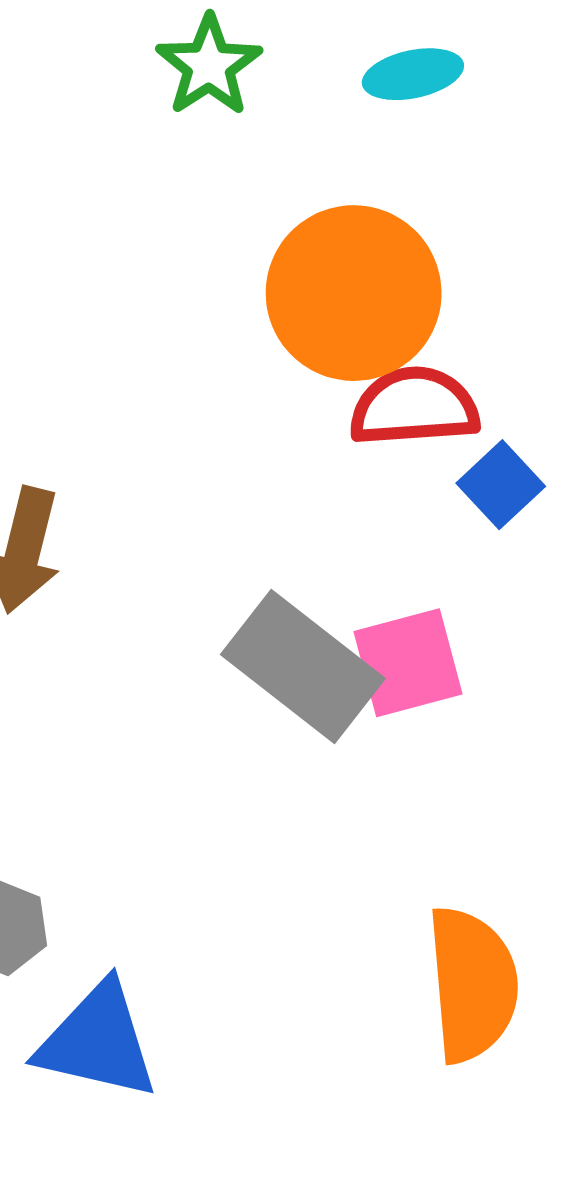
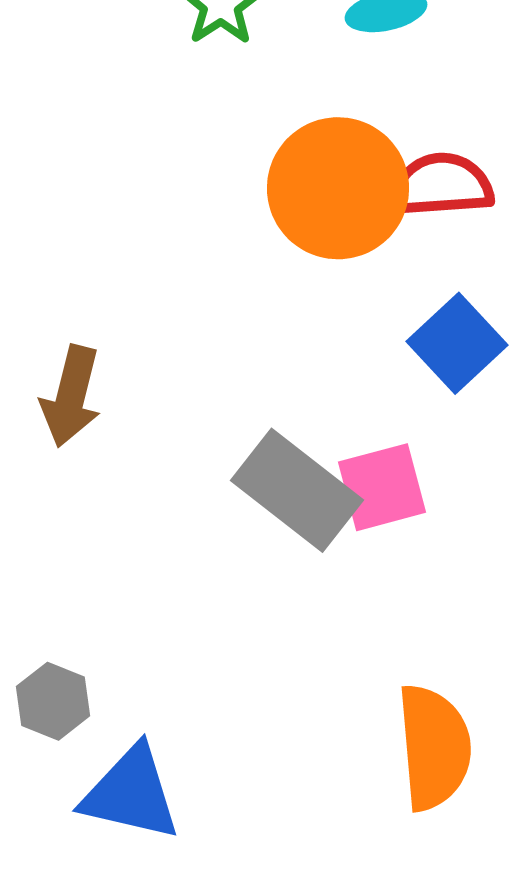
red semicircle: (414, 407) -> (441, 185), moved
blue square: (501, 485) -> (457, 343), size x1.4

